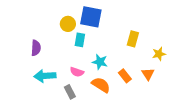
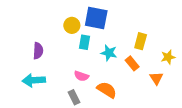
cyan star: (100, 62) -> (109, 53), moved
cyan arrow: (45, 76) -> (34, 80), moved
orange rectangle: (125, 76) -> (132, 63), moved

